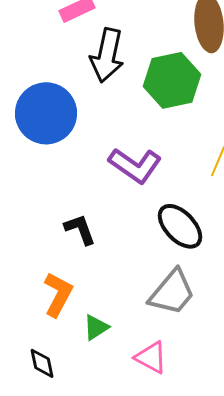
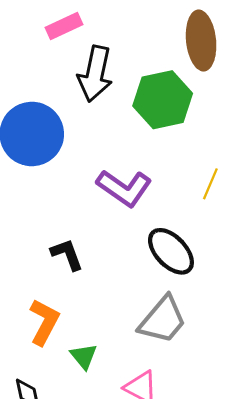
green triangle: (96, 327) -> (84, 356), turned -36

